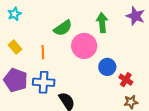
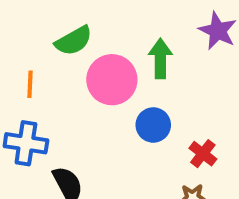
green arrow: (102, 23) -> (160, 59), moved
red cross: (126, 80) -> (203, 154), moved

